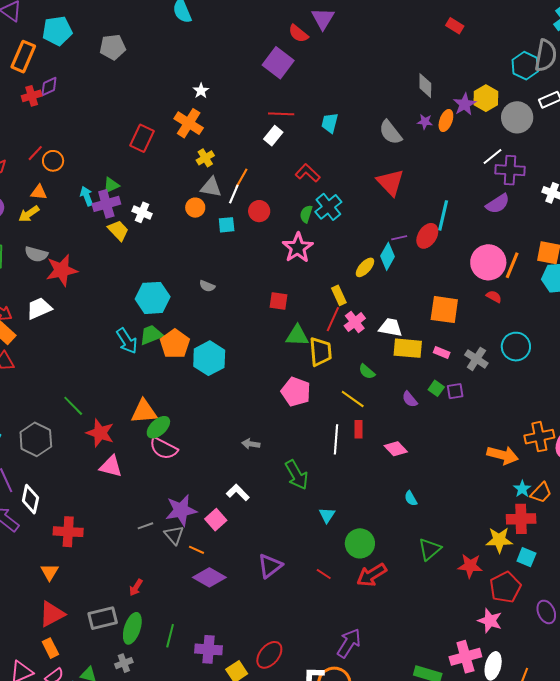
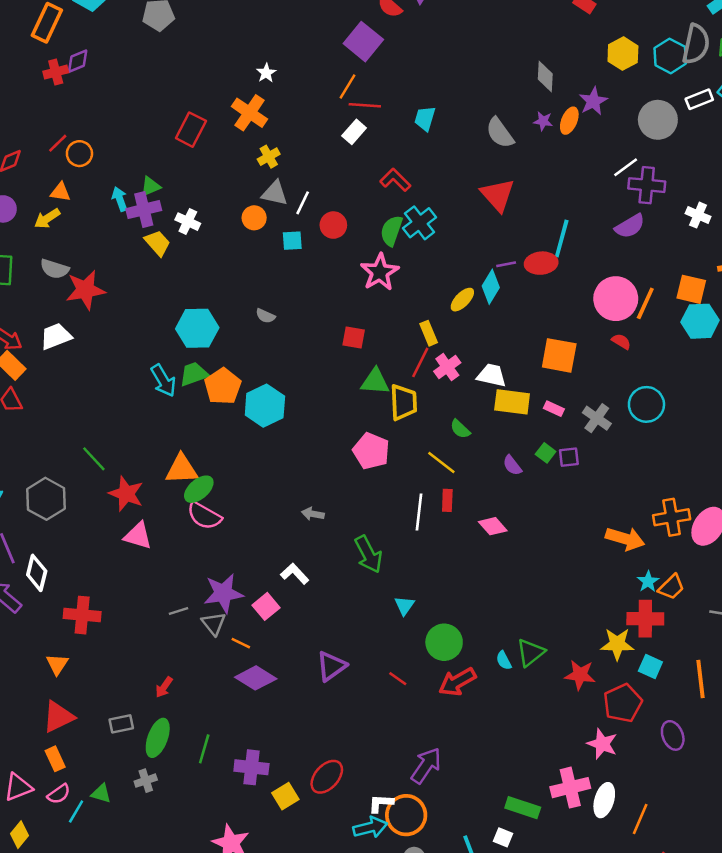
yellow hexagon: (486, 98) -> (623, 54), moved
orange line: (241, 178) -> (347, 86), moved
green semicircle: (306, 214) -> (392, 231), size x1.4
red ellipse: (427, 236) -> (541, 263), turned 50
cyan semicircle: (411, 498) -> (504, 660), moved
gray rectangle: (103, 618) -> (121, 724), size x0.7

